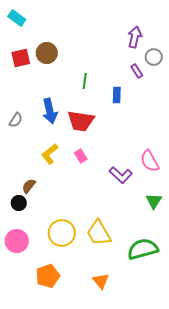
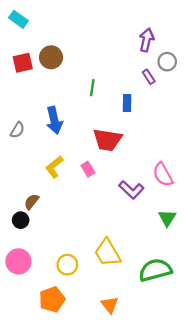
red trapezoid: (81, 121) -> (107, 140), moved
yellow circle: (62, 233) -> (67, 265), moved, size x0.7

